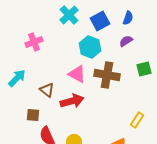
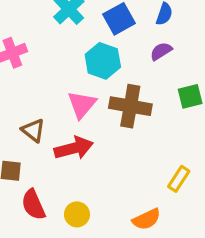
pink triangle: (77, 74) -> (82, 105), turned 42

